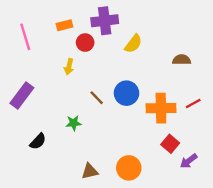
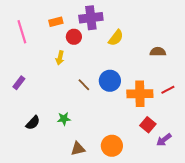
purple rectangle: (22, 95) -> (19, 83), size x0.6
green star: (74, 123) -> (64, 119), moved

